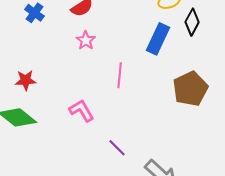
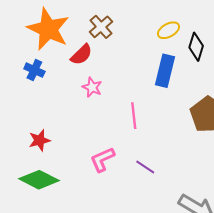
pink L-shape: (81, 111) -> (102, 159), turned -72
purple line: (117, 148) -> (145, 167), moved

